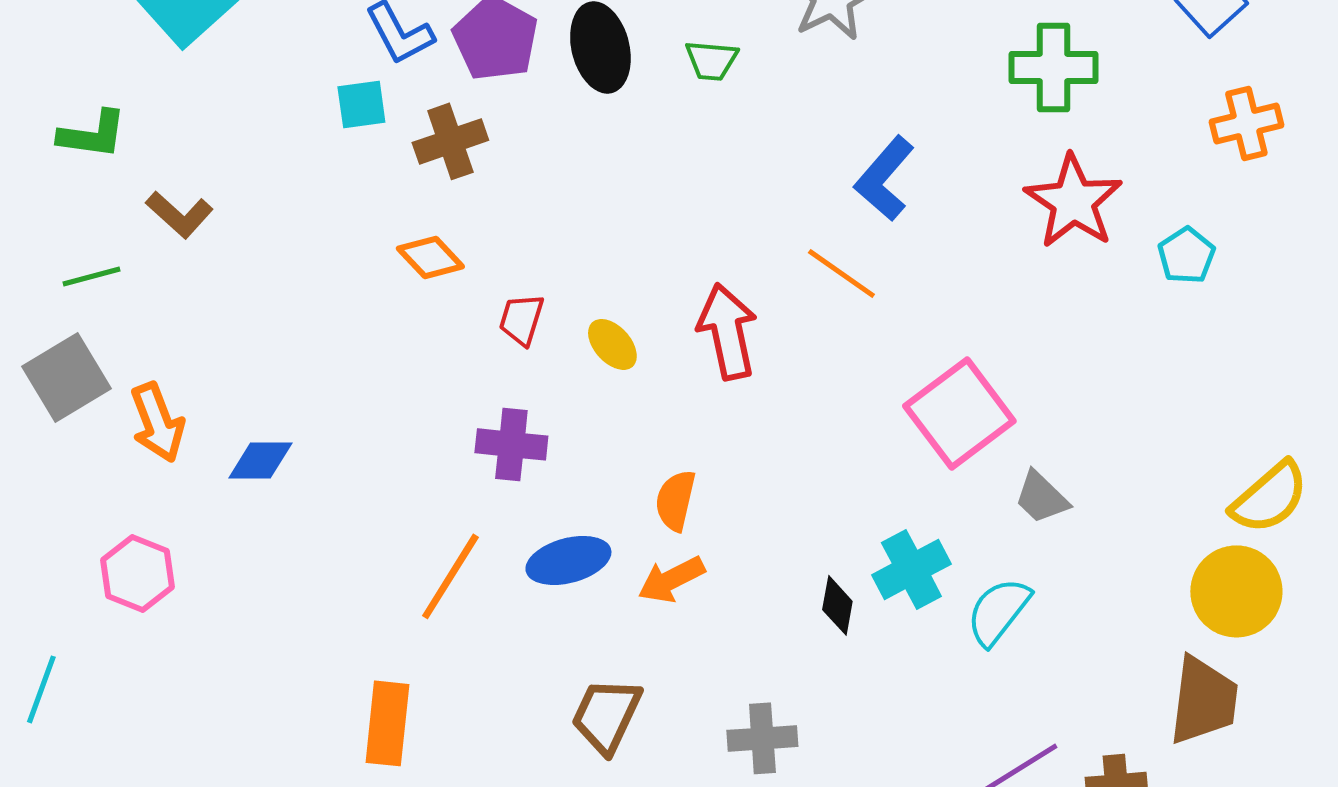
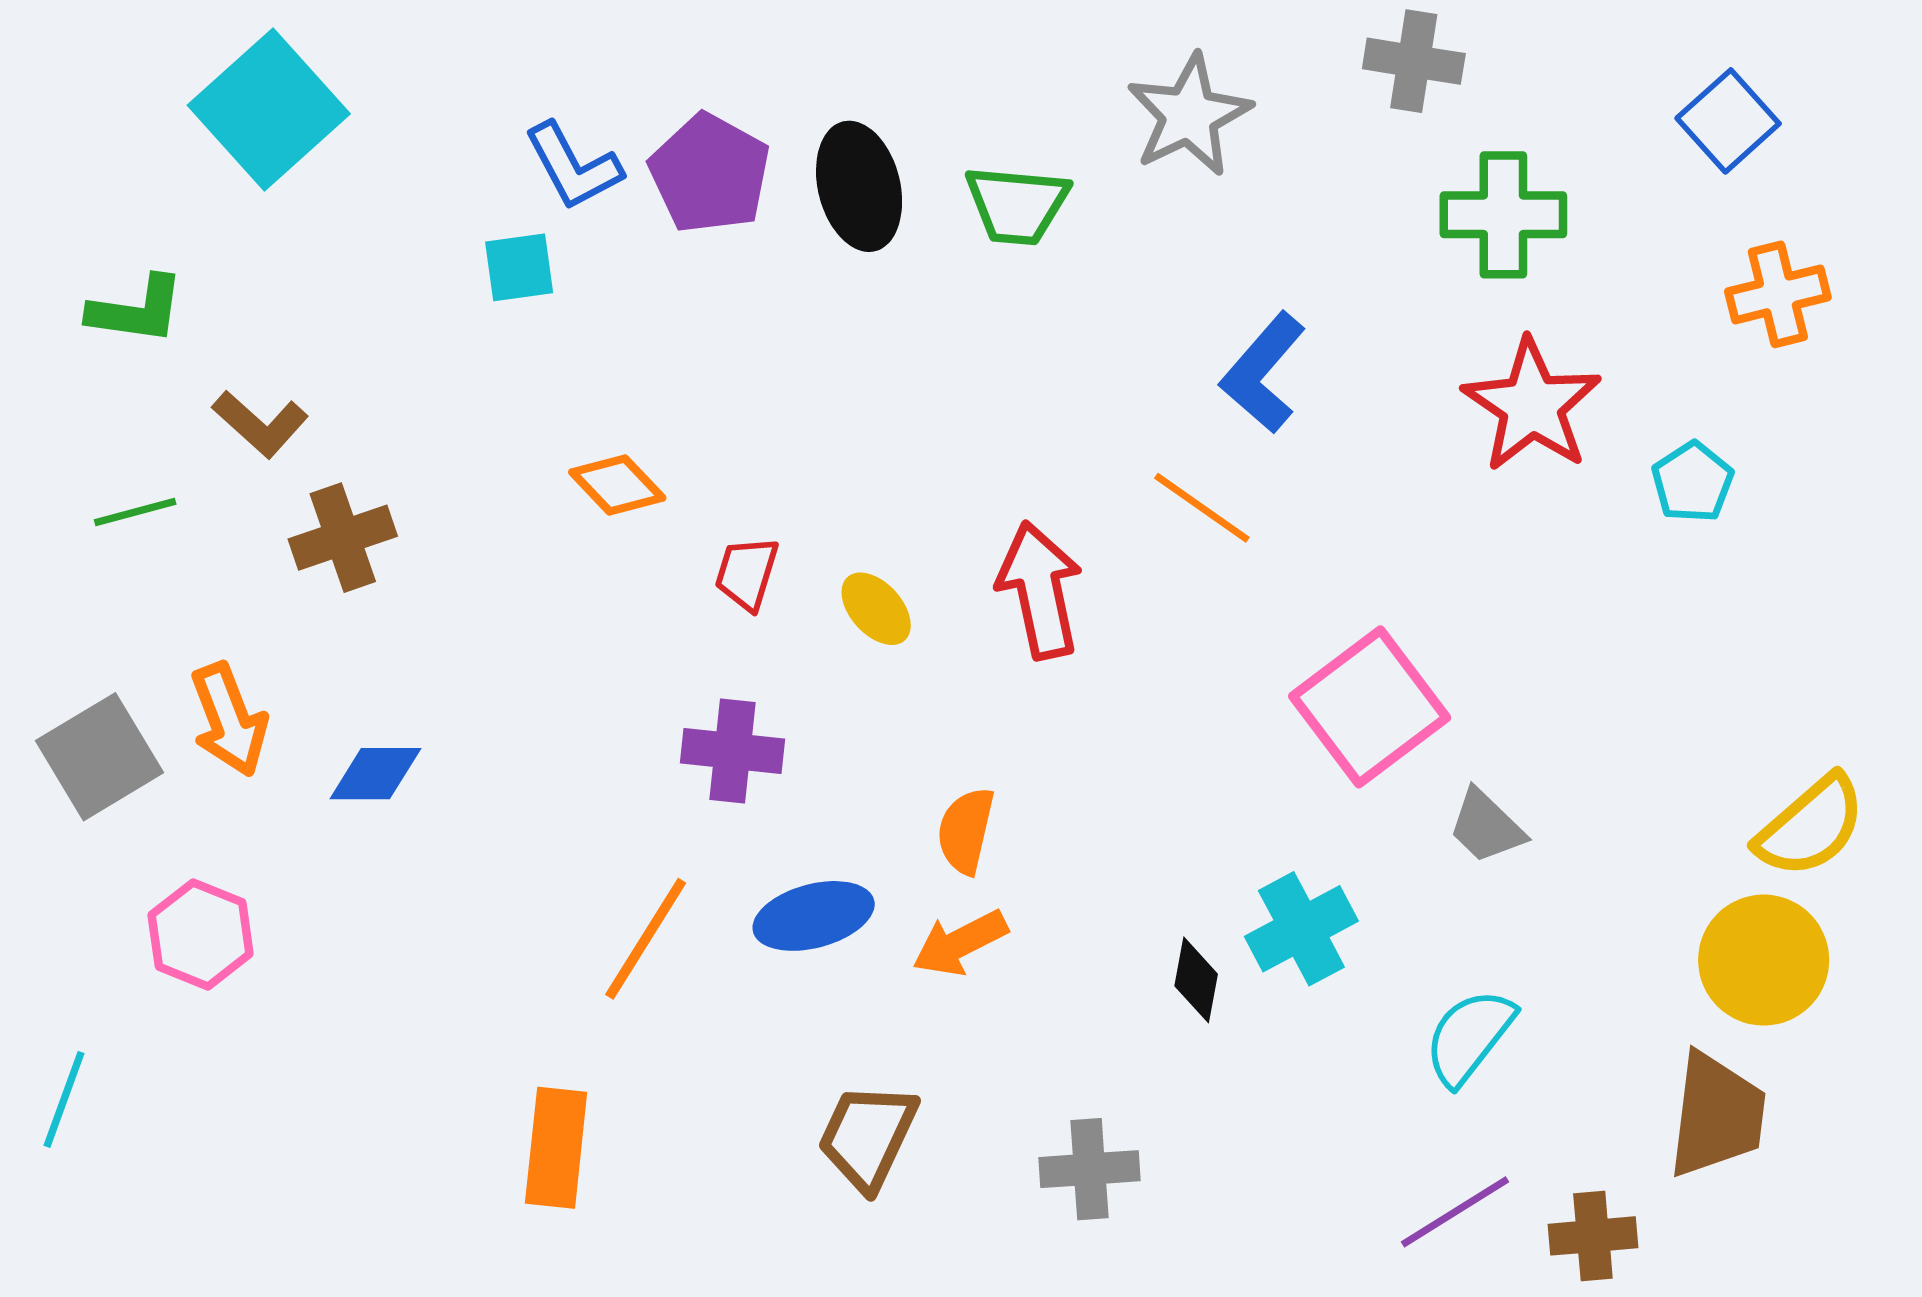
green trapezoid: (711, 60) -> (1017, 205), size x1.4
brown cross: (450, 141) -> (343, 538), moved
gray square: (66, 377) -> (100, 757), moved
cyan semicircle: (998, 611) -> (1469, 1037), moved

